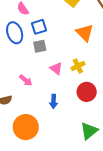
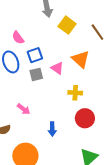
yellow cross: (78, 66) -> (75, 93), turned 32
pink triangle: (56, 68) -> (57, 68), moved

